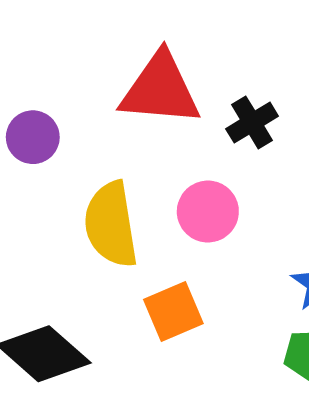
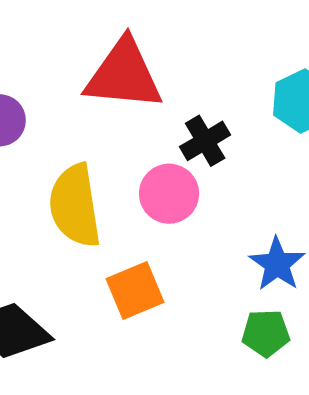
black cross: (252, 122) -> (205, 141), moved

